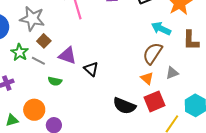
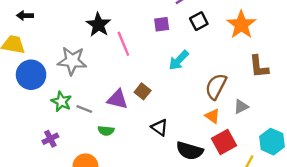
cyan arrow: (161, 29) -> (179, 60), moved, turned -66
brown square: (44, 41) -> (143, 91), moved
black triangle: (91, 69) -> (160, 127), moved

